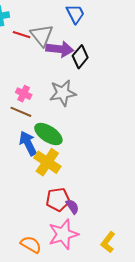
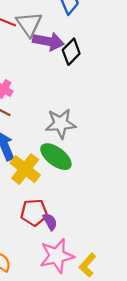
gray star: (63, 93) -> (61, 124), moved
green ellipse: (48, 134) -> (56, 157), moved
pink star: (63, 234) -> (57, 256), moved

